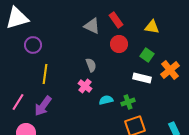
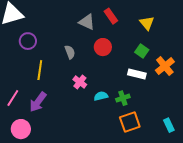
yellow triangle: (152, 27) -> (147, 23), turned 42
red circle: (119, 44) -> (103, 47), moved
gray semicircle: (91, 65) -> (70, 52), moved

